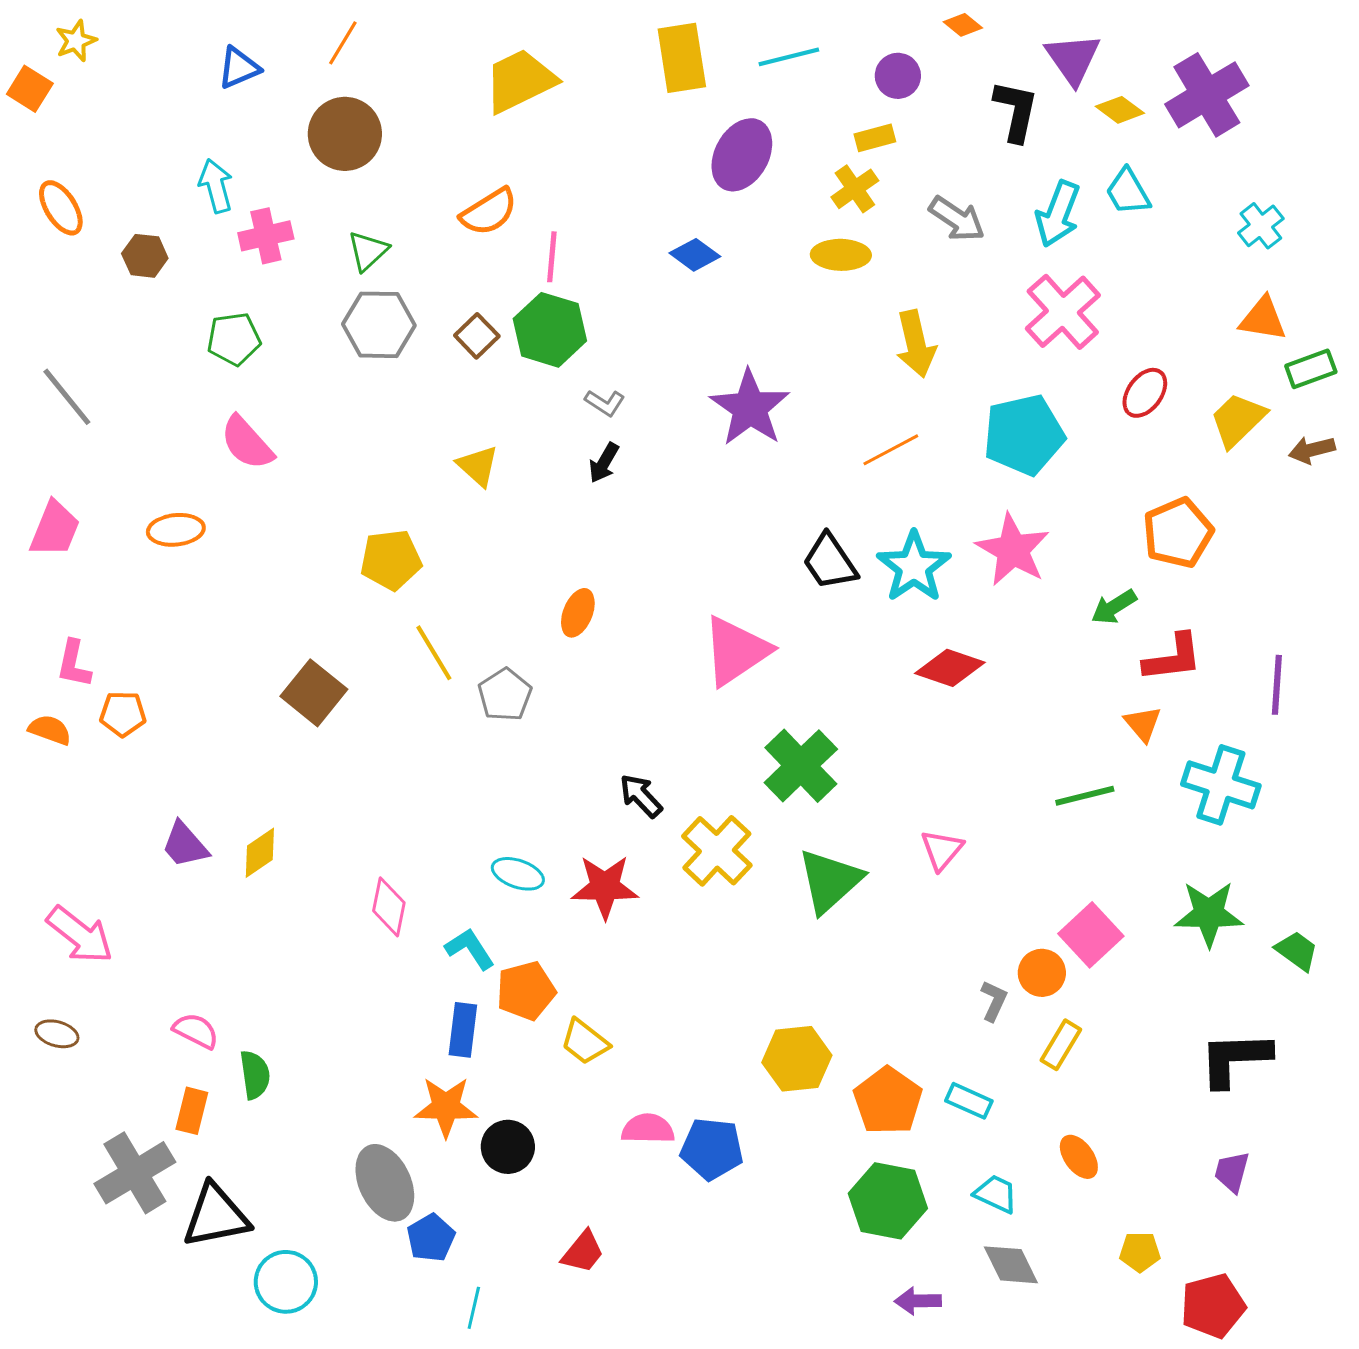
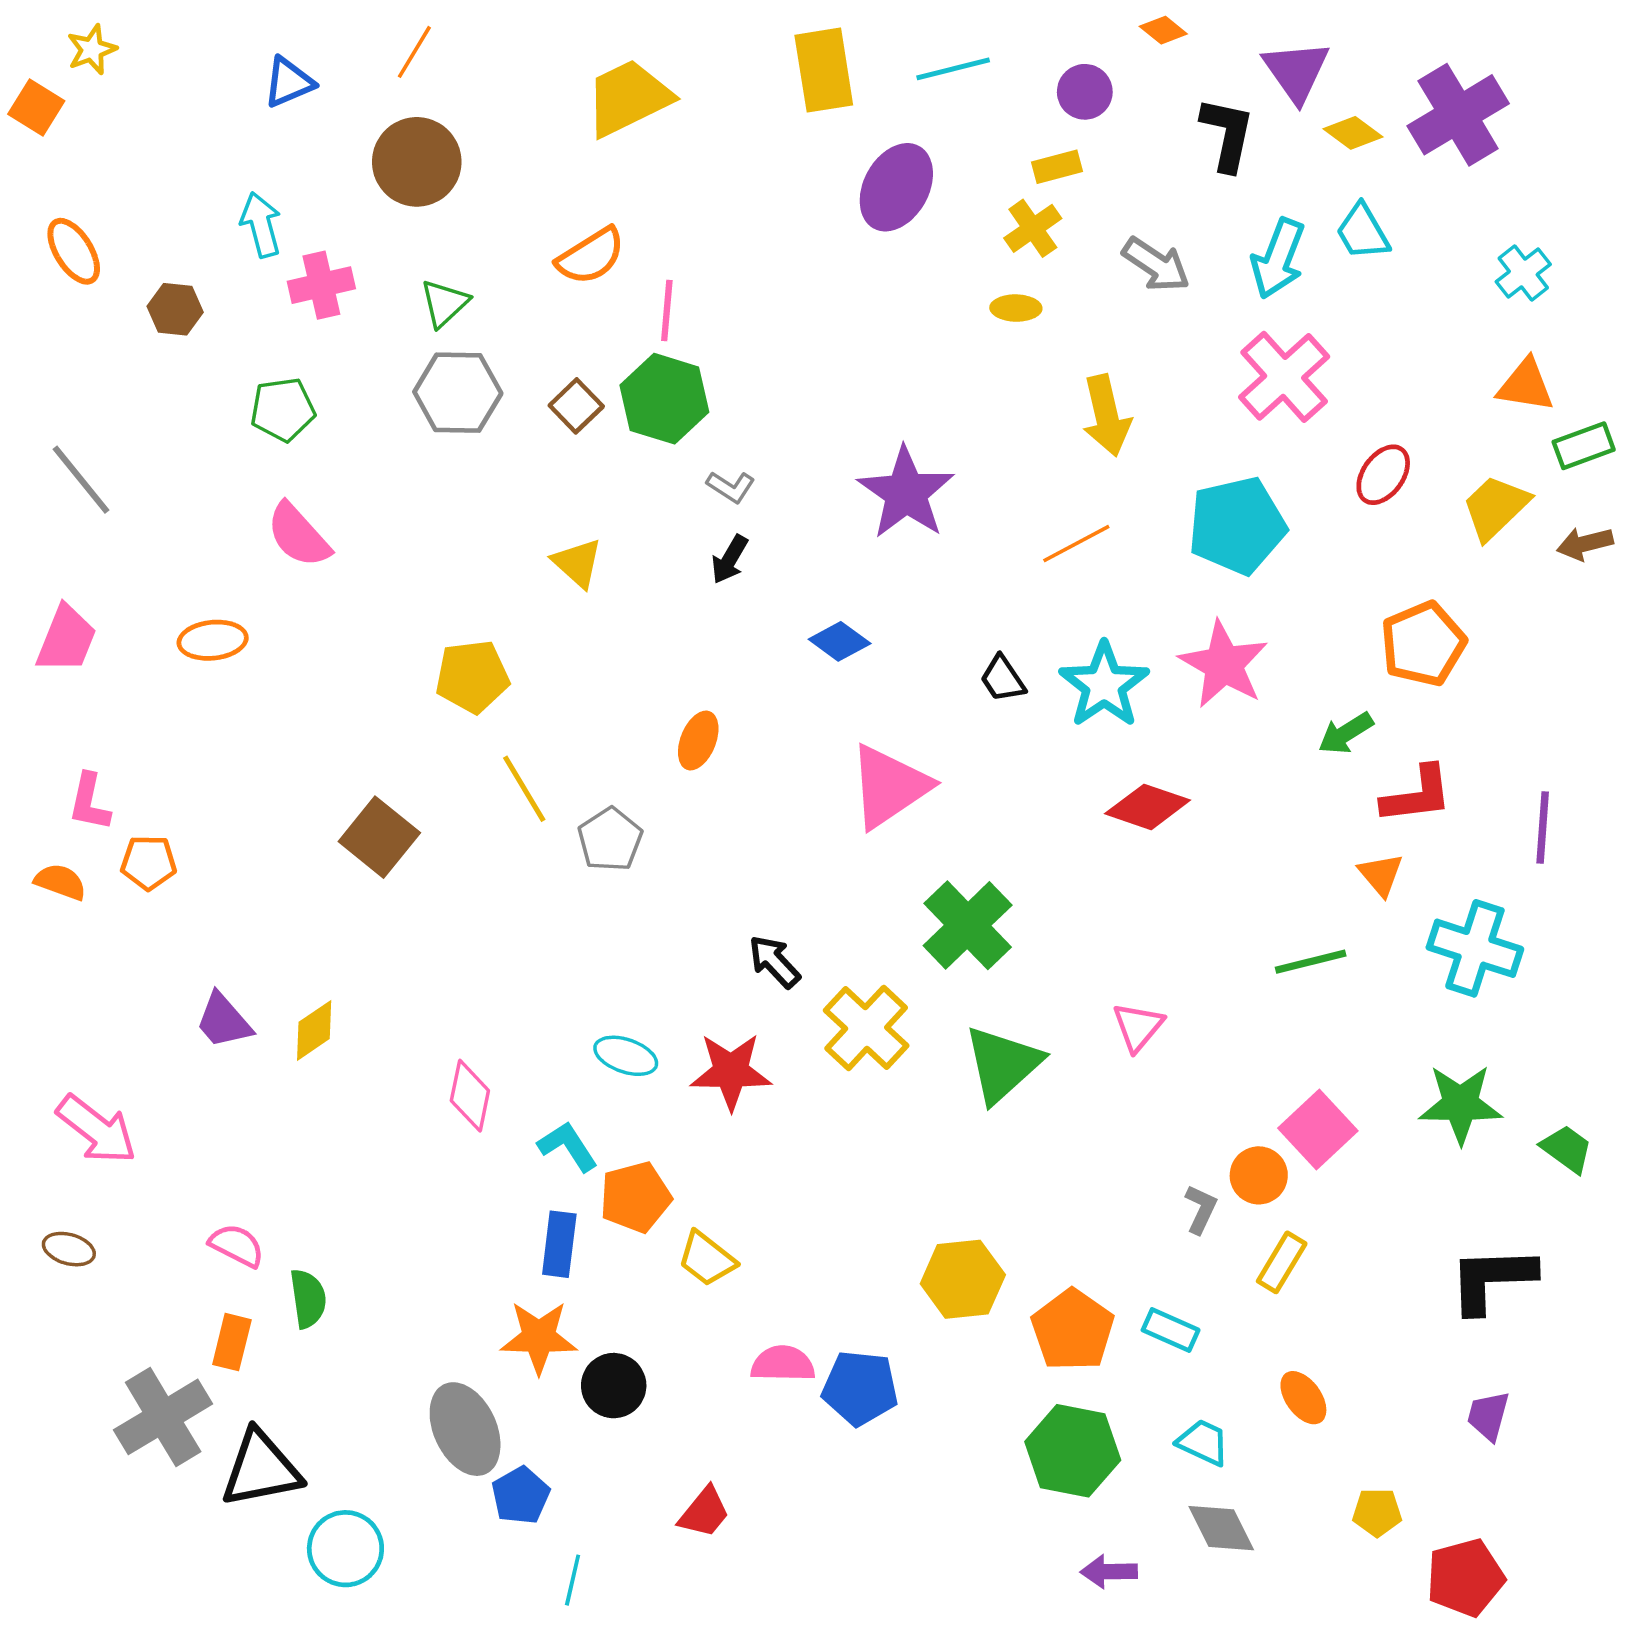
blue diamond: (695, 255) -> (840, 641), moved
yellow ellipse: (841, 255) -> (1016, 308), size x0.7
black trapezoid: (830, 562) -> (1003, 679), size x0.7

